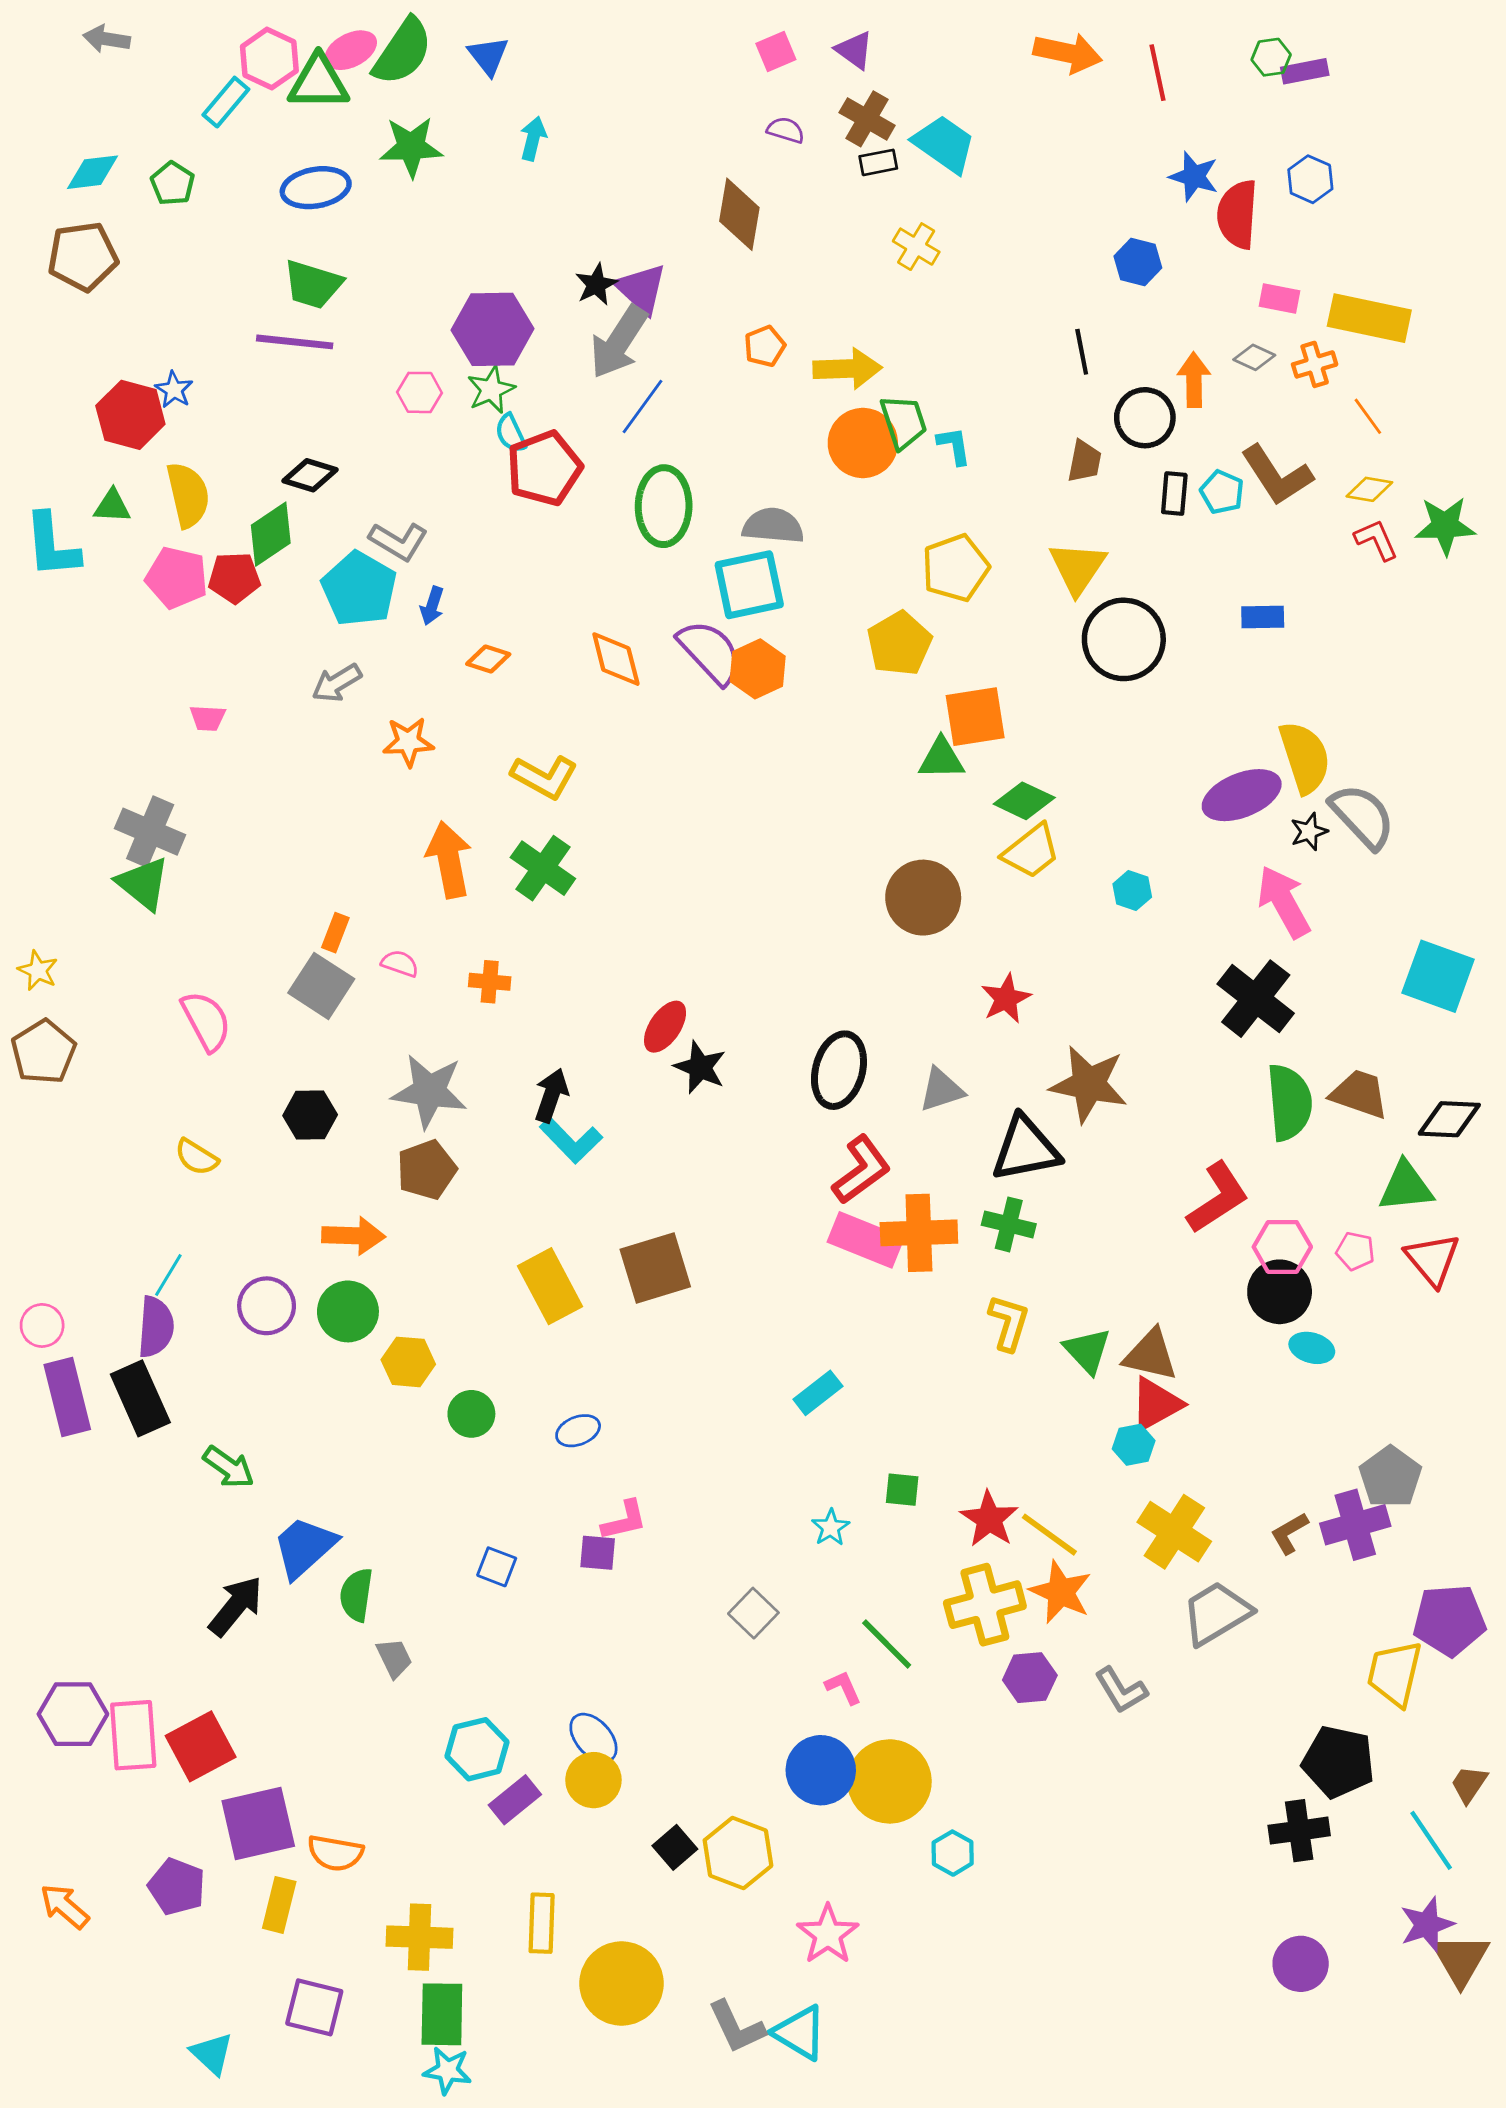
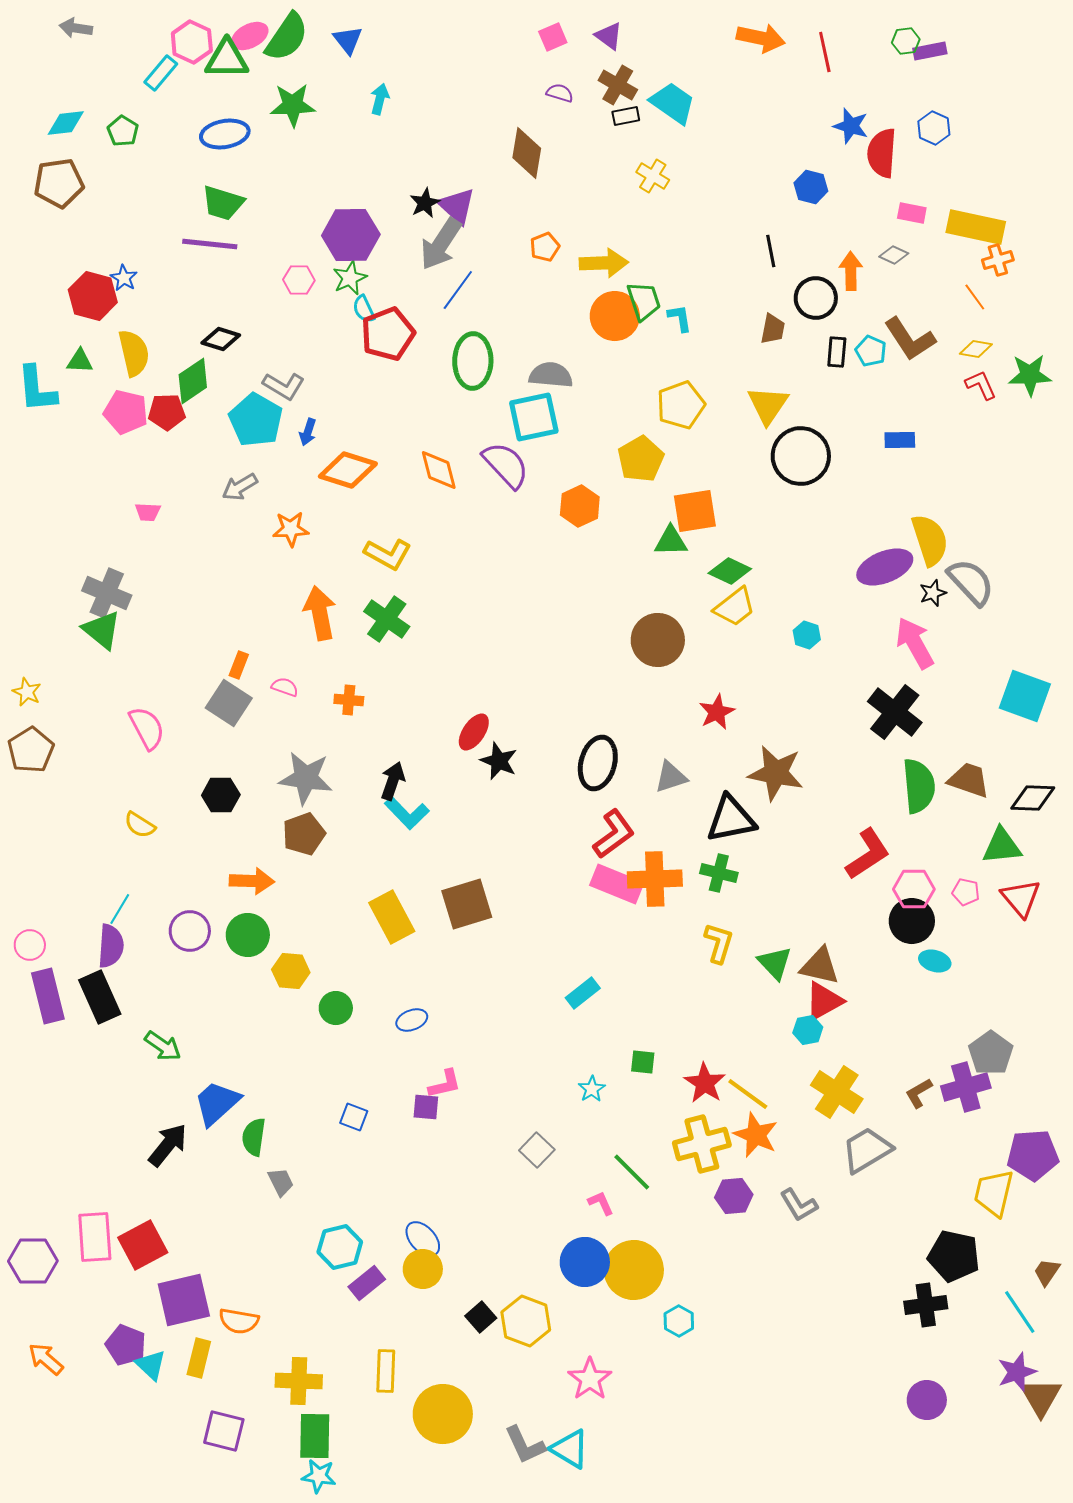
orange cross: (1315, 364) -> (998, 260), moved
orange diamond: (488, 659) -> (348, 470), size x1.8
orange hexagon: (758, 669) -> (580, 506), moved
purple hexagon: (73, 1714) -> (33, 1261), moved
cyan triangle: (212, 2054) -> (151, 1365), moved

